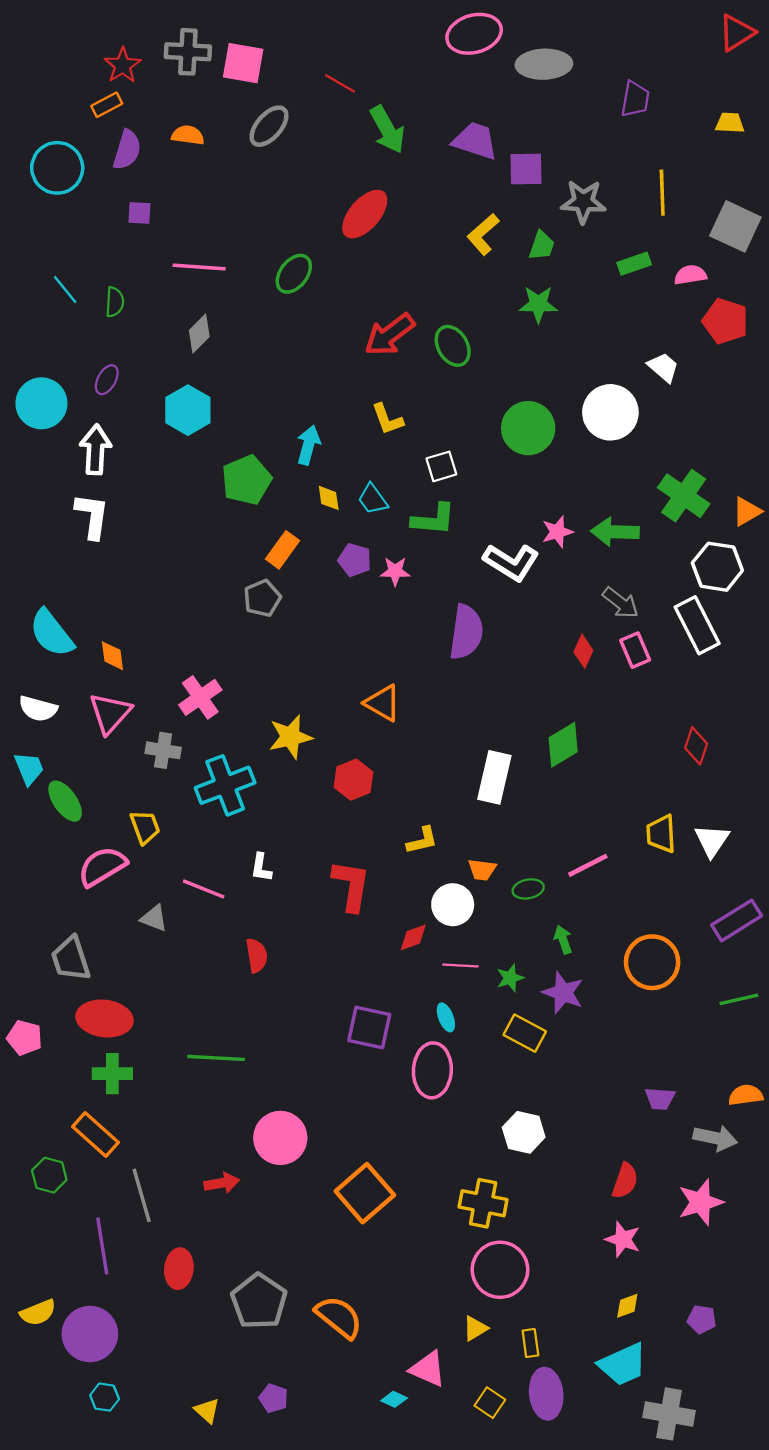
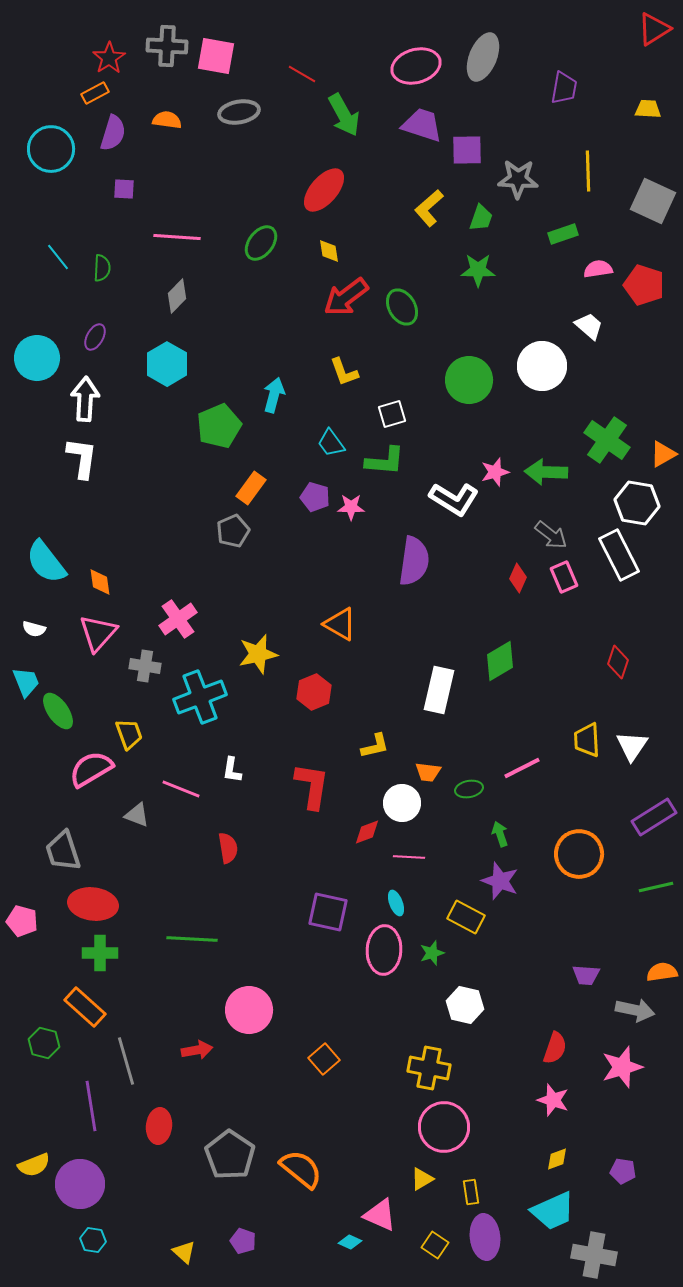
pink ellipse: (474, 34) -> (416, 66), moved
gray ellipse: (544, 64) -> (483, 57), turned -66
gray ellipse: (269, 126) -> (239, 112), turned 39
pink semicircle: (690, 275) -> (598, 269), moved
yellow diamond: (329, 498) -> (329, 251), moved
white semicircle: (38, 709) -> (34, 629), size x0.7
green star: (510, 978) -> (432, 953), moved
orange square: (365, 1193) -> (324, 1059), size x0.6

